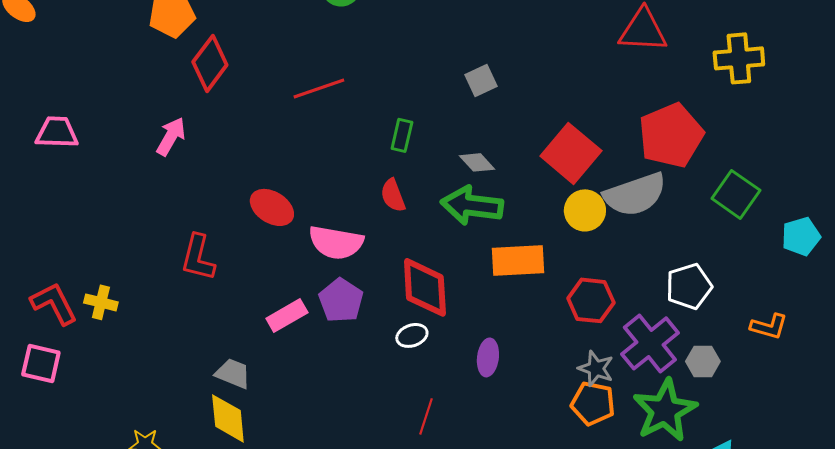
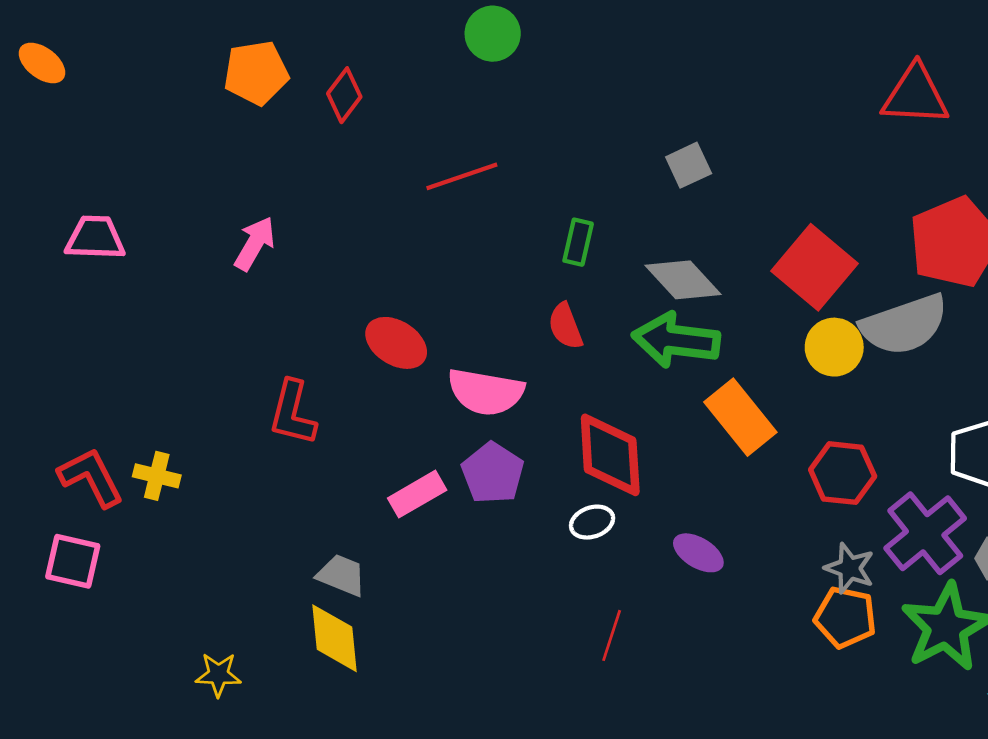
red diamond: (210, 63) -> (344, 95), moved, size x0.7
gray diamond: (477, 162) -> (683, 280), size x1.5
orange rectangle: (518, 260) -> (740, 417), turned 54
purple ellipse: (488, 357) -> (698, 553), turned -66

